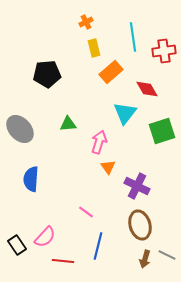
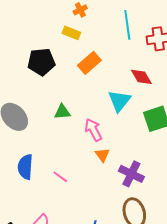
yellow rectangle: (94, 48) -> (71, 33), moved, turned -54
orange rectangle: (111, 72) -> (89, 63), moved
pink arrow: (99, 142) -> (93, 130), turned -45
pink line: (86, 212) -> (60, 177), moved

